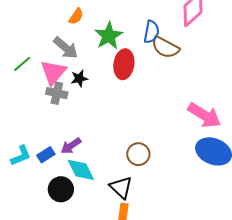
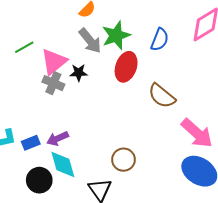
brown semicircle: (165, 47) -> (162, 96), moved
gray arrow: (66, 48) -> (90, 41), moved

